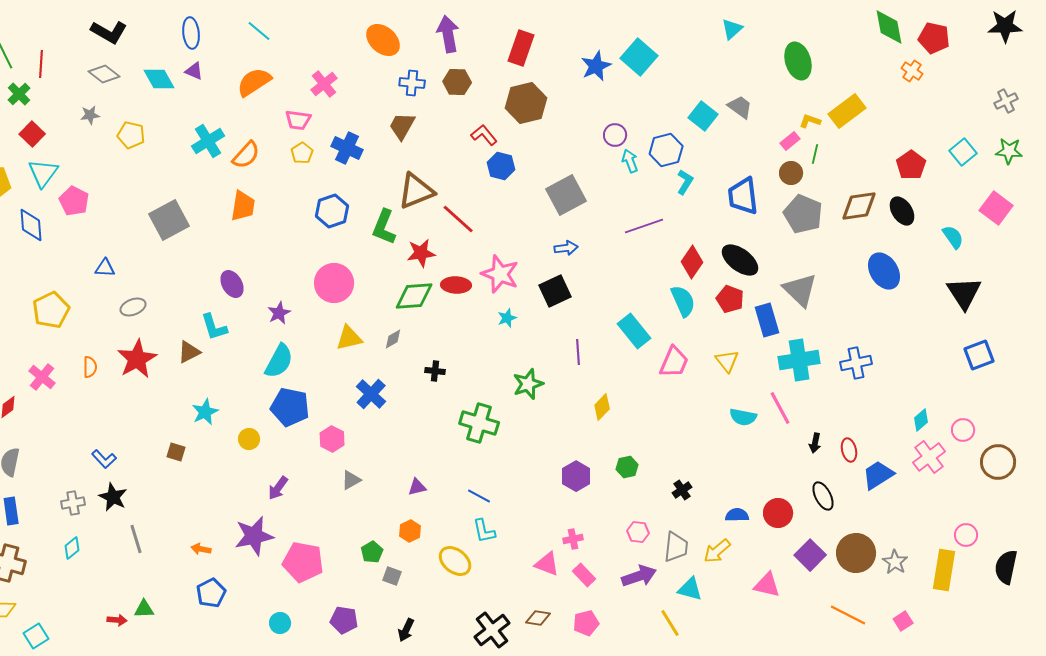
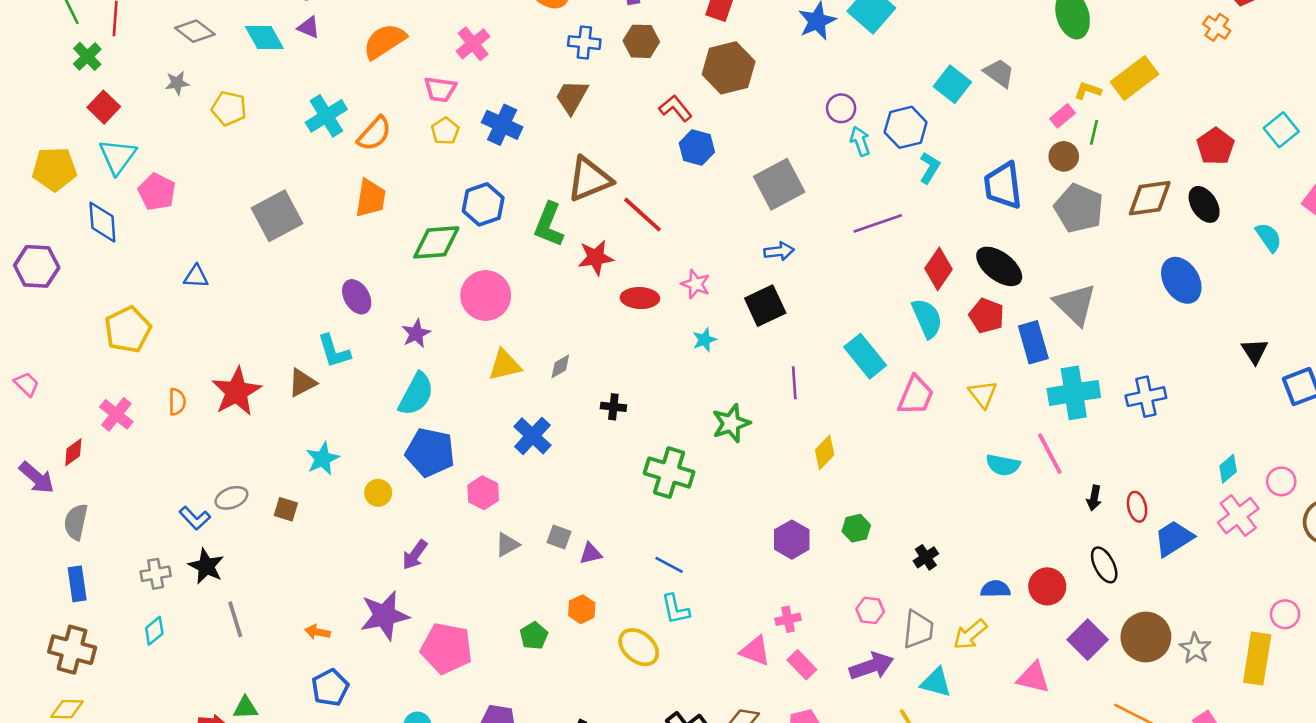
pink star: (500, 274) -> (696, 284), size x0.6
black triangle: (964, 293) -> (1255, 351), moved, size x0.6
green diamond: (414, 296) -> (436, 242), moved
gray ellipse: (133, 307) -> (231, 498), moved
gray square: (392, 576) -> (559, 537), moved

